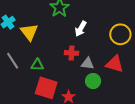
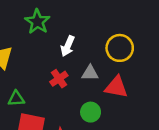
red cross: (71, 53) -> (59, 79), turned -32
gray triangle: (88, 63) -> (90, 73), moved

